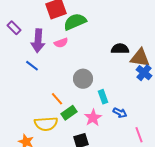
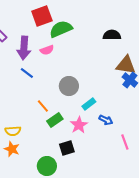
black semicircle: (120, 49) -> (112, 35), moved
blue line: (32, 66) -> (27, 73), moved
cyan rectangle: (103, 97) -> (89, 104), turned 72
yellow semicircle: (46, 124) -> (13, 131), moved, size x0.7

